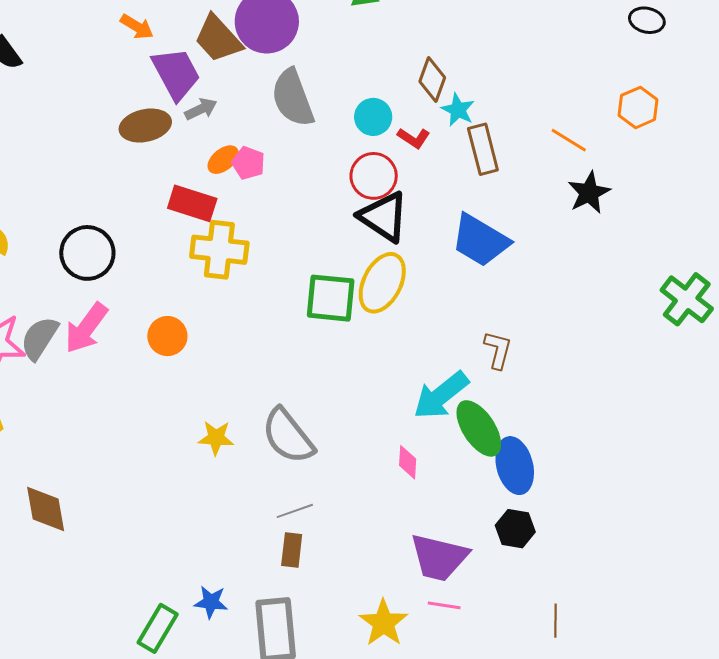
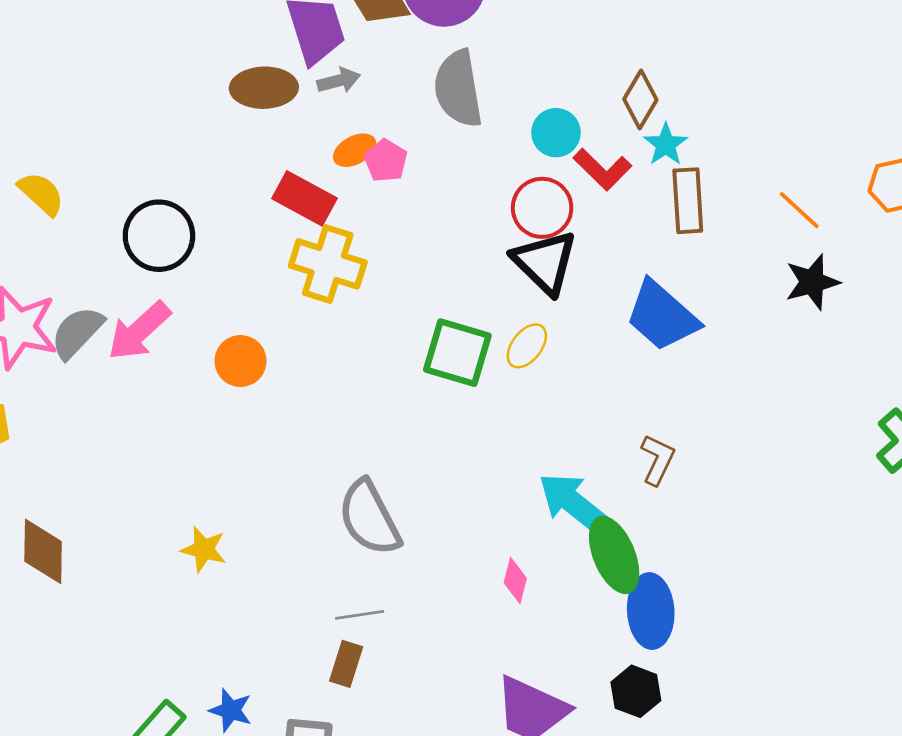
red L-shape: (414, 138) -> (602, 169), size x1.4
yellow ellipse: (382, 283) -> (527, 346), size x0.6
cyan arrow: (441, 395) -> (574, 504), turned 66
yellow star: (216, 438) -> (204, 549), moved

